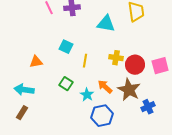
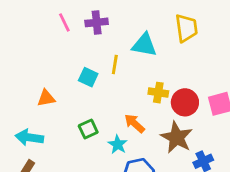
yellow line: (85, 61) -> (115, 65), moved
green square: (66, 84) -> (88, 129), turned 32
orange arrow: (105, 87) -> (134, 123), moved

